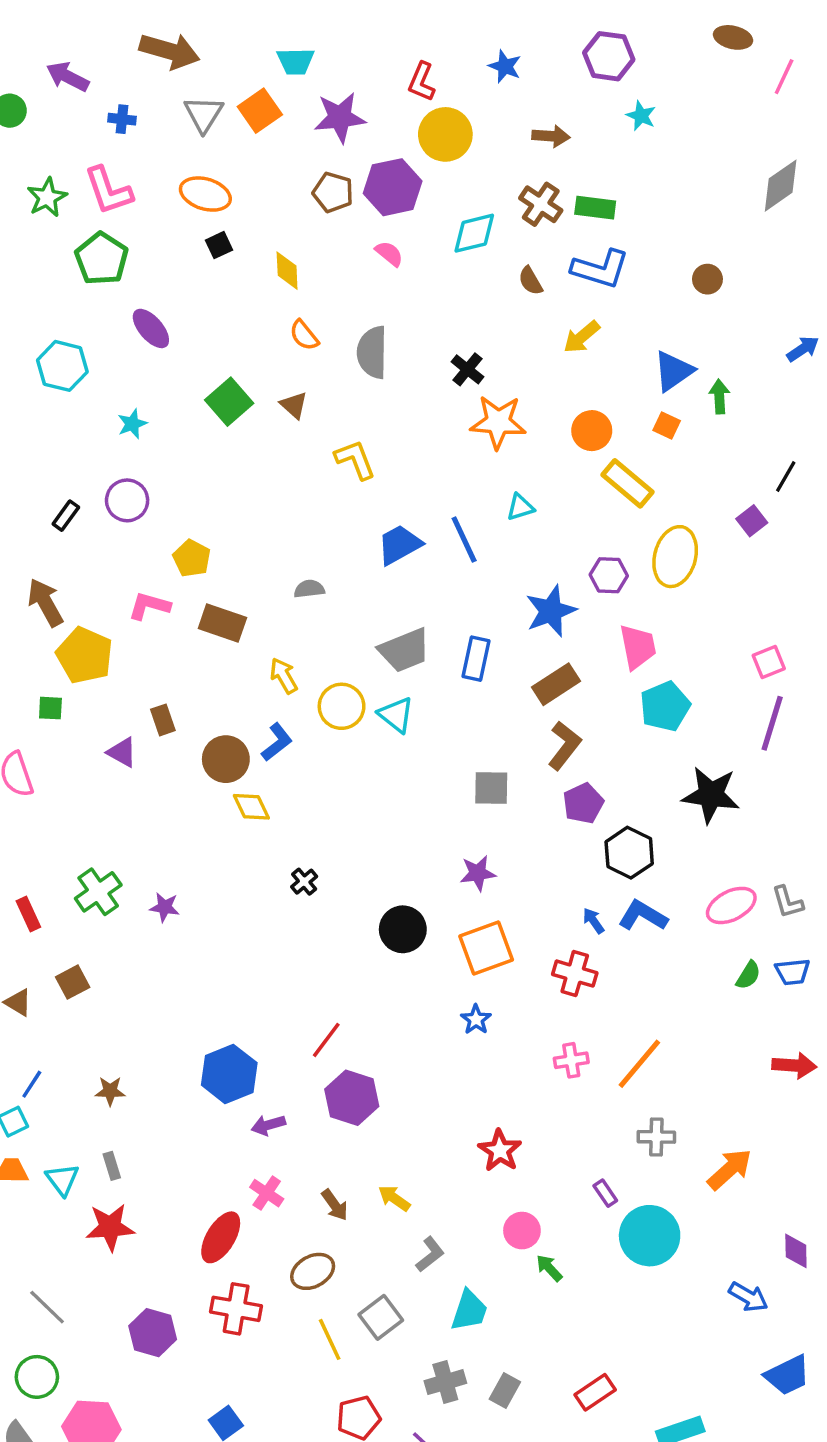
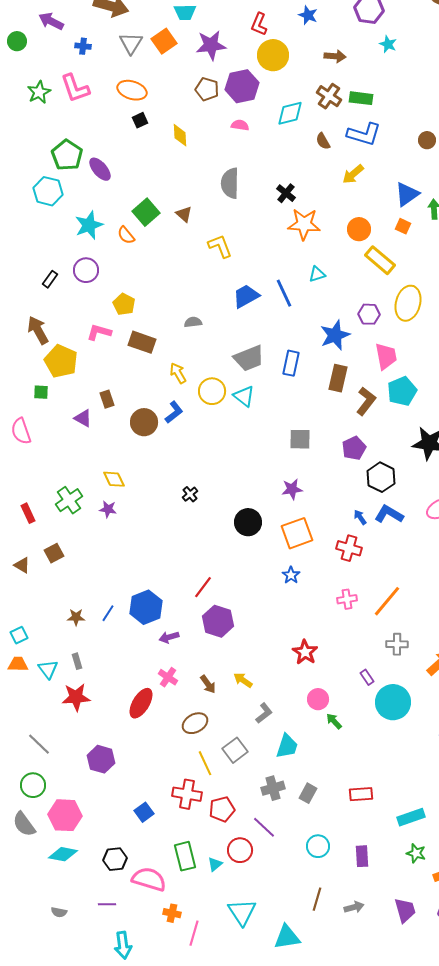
pink semicircle: (389, 254) -> (240, 125), turned -30
green pentagon: (102, 259) -> (67, 155), moved
orange semicircle: (304, 335) -> (126, 235), moved
cyan star: (132, 424) -> (89, 225), size x1.6
brown rectangle: (556, 684) -> (338, 378), turned -44
brown L-shape: (565, 745) -> (366, 401), moved
yellow diamond: (251, 807) -> (114, 479), moved
blue line: (32, 1084) -> (108, 613), moved
red cross: (236, 1309) -> (187, 794), moved
red rectangle: (595, 1392) -> (361, 794), turned 30

